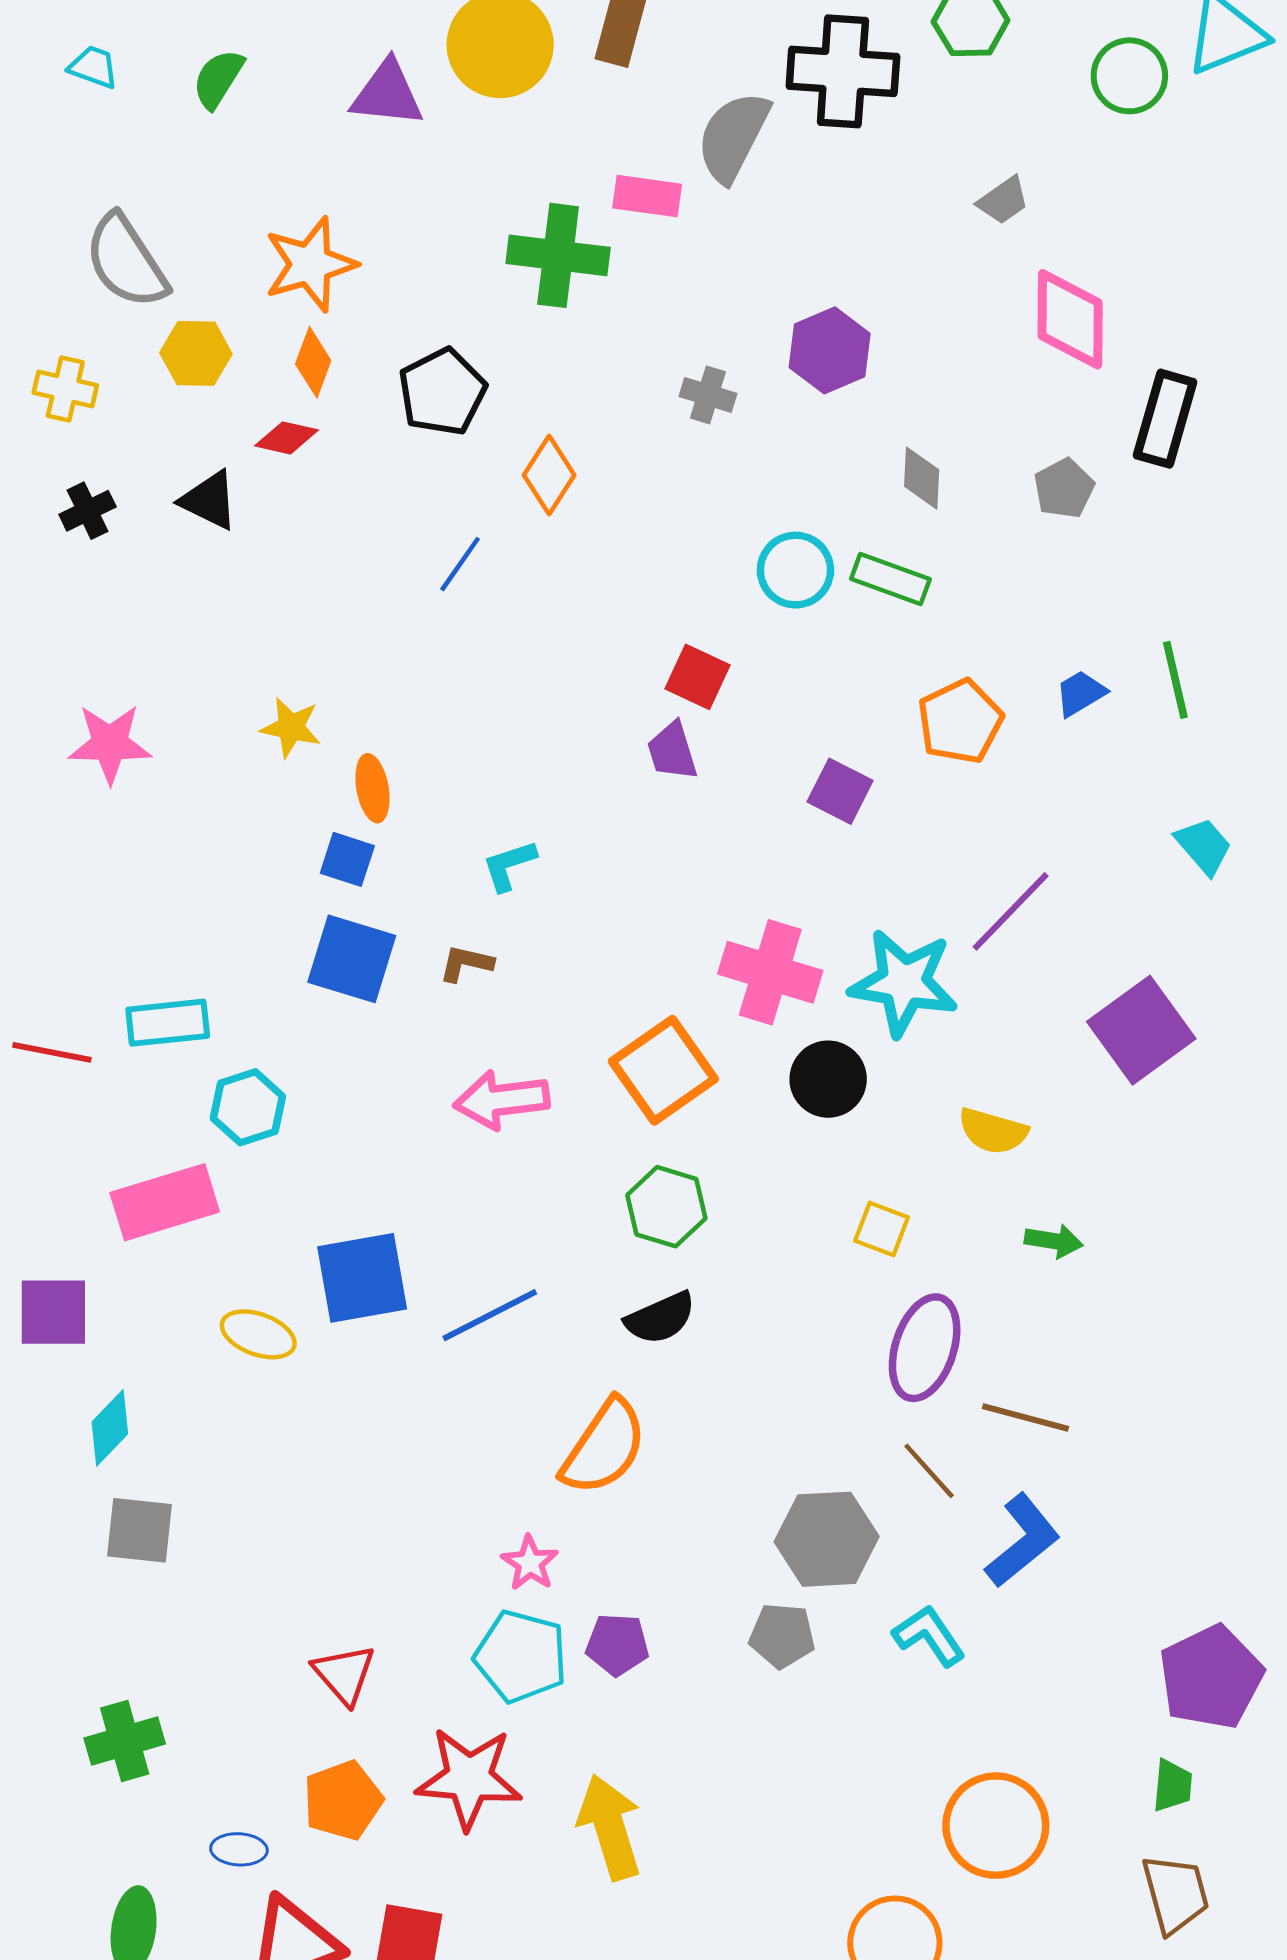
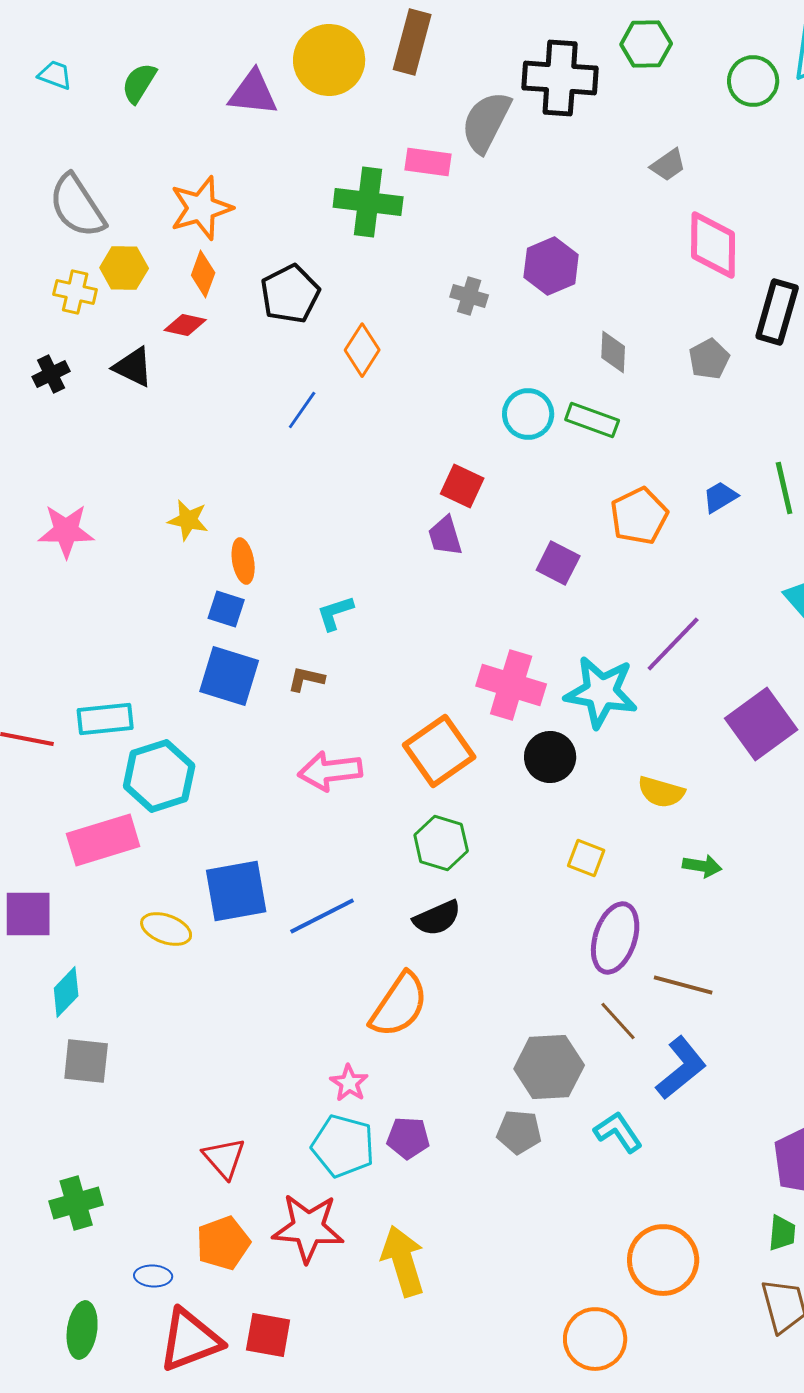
yellow cross: (65, 389) -> (75, 292), moved
cyan hexagon: (248, 1107) -> (159, 776), size x1.4

